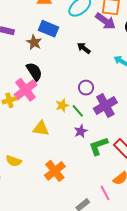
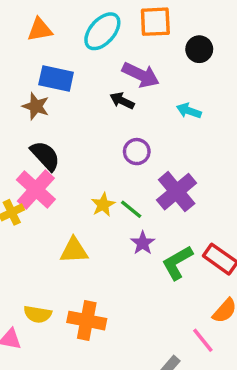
purple arrow: (105, 21) -> (141, 75), moved
purple circle: (86, 88) -> (137, 152), moved
orange cross: (55, 171) -> (87, 321), moved, turned -30

